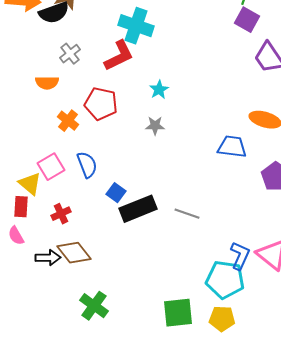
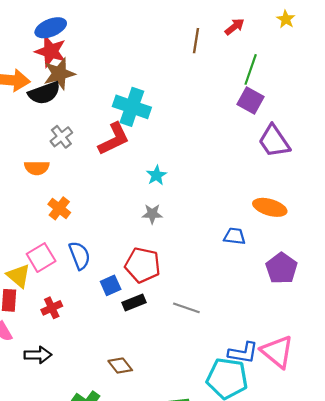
red pentagon: (101, 104) -> (143, 265), moved
blue trapezoid: (232, 147) -> (235, 236), size x0.7
blue square: (116, 193) -> (111, 285), turned 30
black rectangle: (138, 209) -> (134, 302), size x0.6
brown diamond: (74, 253) -> (120, 366), moved, size x0.7
blue L-shape: (240, 256) -> (243, 353), turned 76

